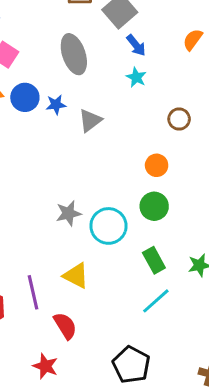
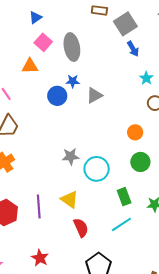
gray ellipse: (74, 54) -> (72, 47), moved
cyan star: (136, 77) -> (146, 78), moved
blue circle: (25, 97) -> (57, 96), moved
green circle: (154, 206) -> (140, 162), moved
red semicircle: (65, 326) -> (81, 228), moved

